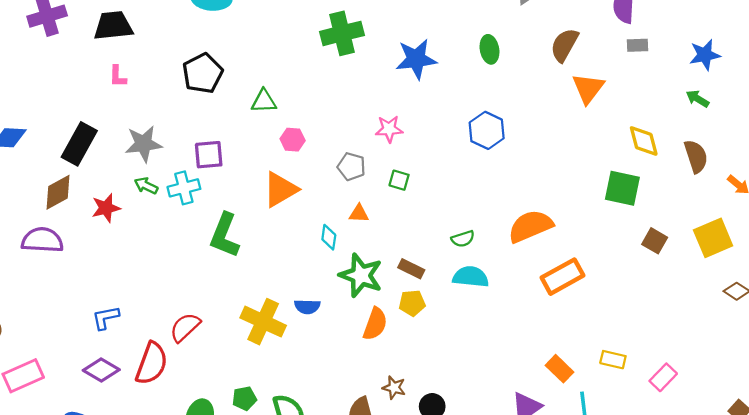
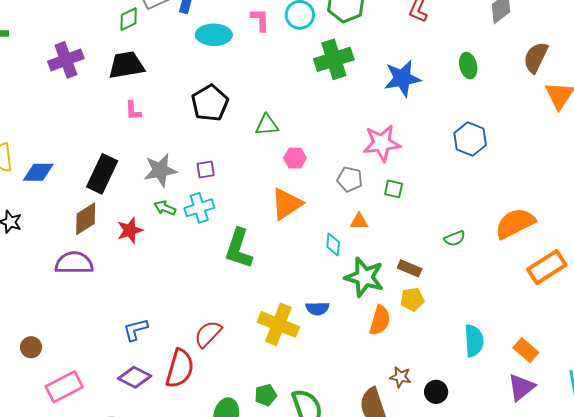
pink star: (389, 129) -> (382, 143), size x1.5
purple square: (209, 155) -> (206, 169), moved, size x0.7
cyan semicircle: (471, 277) -> (474, 341), moved, turned 84
orange rectangle: (560, 369) -> (526, 350), moved

